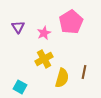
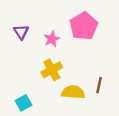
yellow semicircle: (62, 78) -> (73, 92), turned -102
cyan square: (20, 87) -> (23, 103), turned 32

